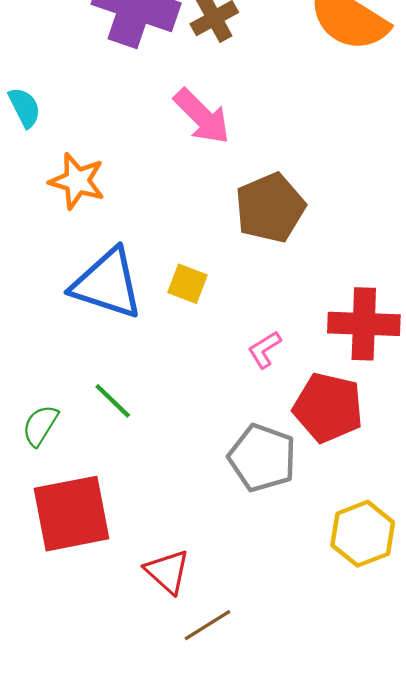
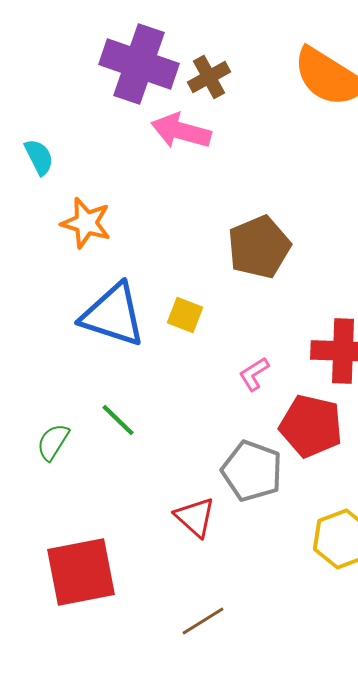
pink arrow: (202, 116) -> (181, 131), moved, turned 150
red square: (71, 514) -> (81, 572), moved
red triangle: (167, 572) -> (195, 517), moved

